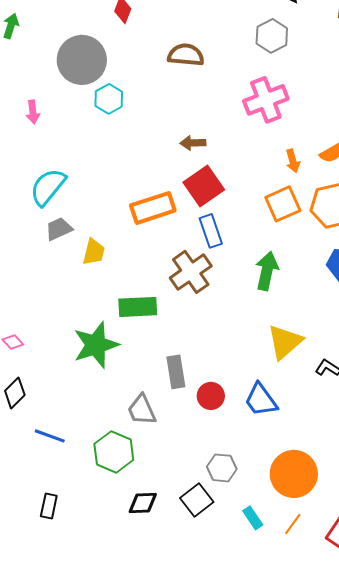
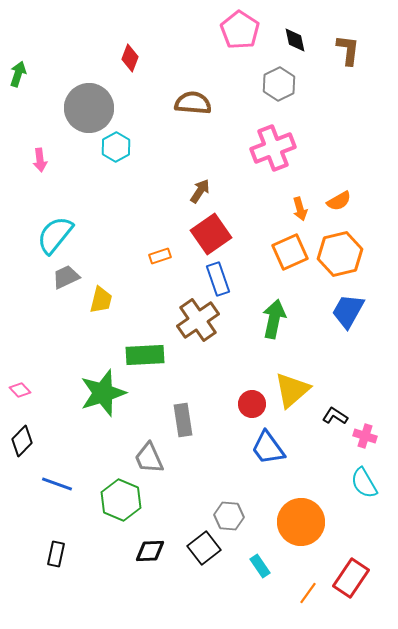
brown arrow: (193, 143) -> (200, 191), turned 125
orange rectangle: (153, 208) -> (160, 256), size x0.5
red circle: (211, 396) -> (252, 404), moved
orange line: (293, 524) -> (308, 593), moved

